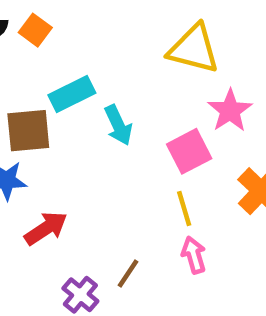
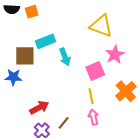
orange square: (35, 30) -> (32, 12), turned 32
red arrow: (46, 228) -> (39, 108), moved

